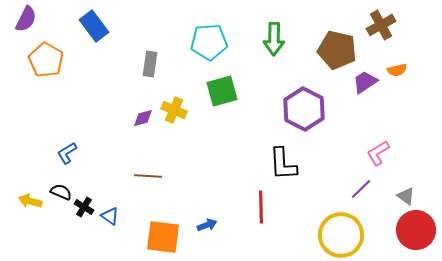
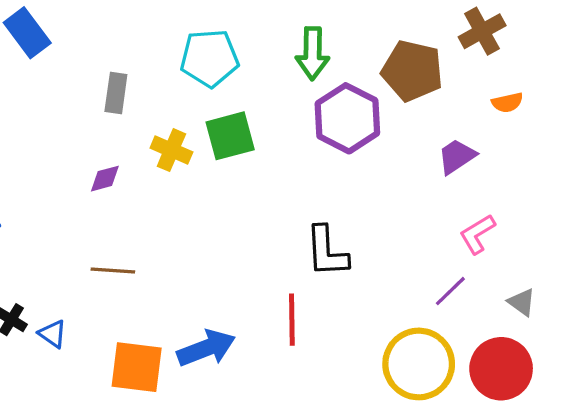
purple trapezoid: (365, 82) -> (457, 156), moved
purple hexagon: (304, 109) -> (347, 118), moved
yellow cross: (174, 110) -> (171, 150), moved
blue arrow: (207, 225) -> (206, 348), size x1.8
red circle: (416, 230) -> (501, 369), moved

